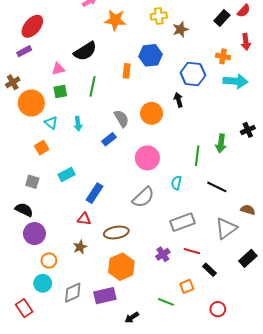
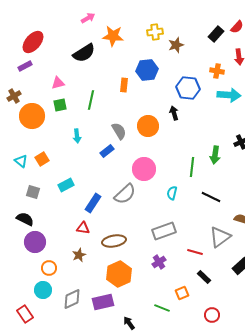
black semicircle: (85, 51) -> (84, 53), moved
cyan triangle: (51, 123) -> (21, 161), moved
gray semicircle: (143, 197) -> (125, 194), moved
gray rectangle: (183, 222) -> (164, 231), moved
red line: (192, 251) -> (195, 252), moved
black arrow: (132, 317) -> (129, 323), turned 88

